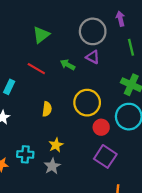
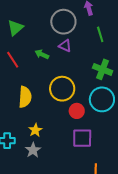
red line: (36, 69) -> (13, 60), turned 30
yellow semicircle: (47, 109) -> (25, 97), size x1.5
purple square: (105, 156) -> (82, 138), turned -30

